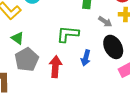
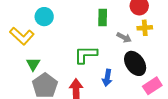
green triangle: (17, 38) -> (33, 64), turned 32

